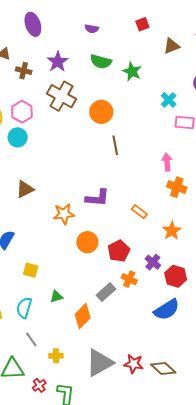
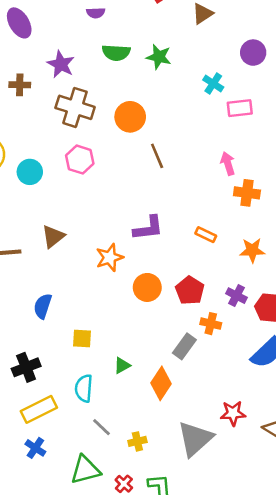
pink hexagon: (22, 112) -> (80, 160), moved
orange star: (172, 231) -> (252, 250), turned -30
red star: (134, 364) -> (233, 413), moved

